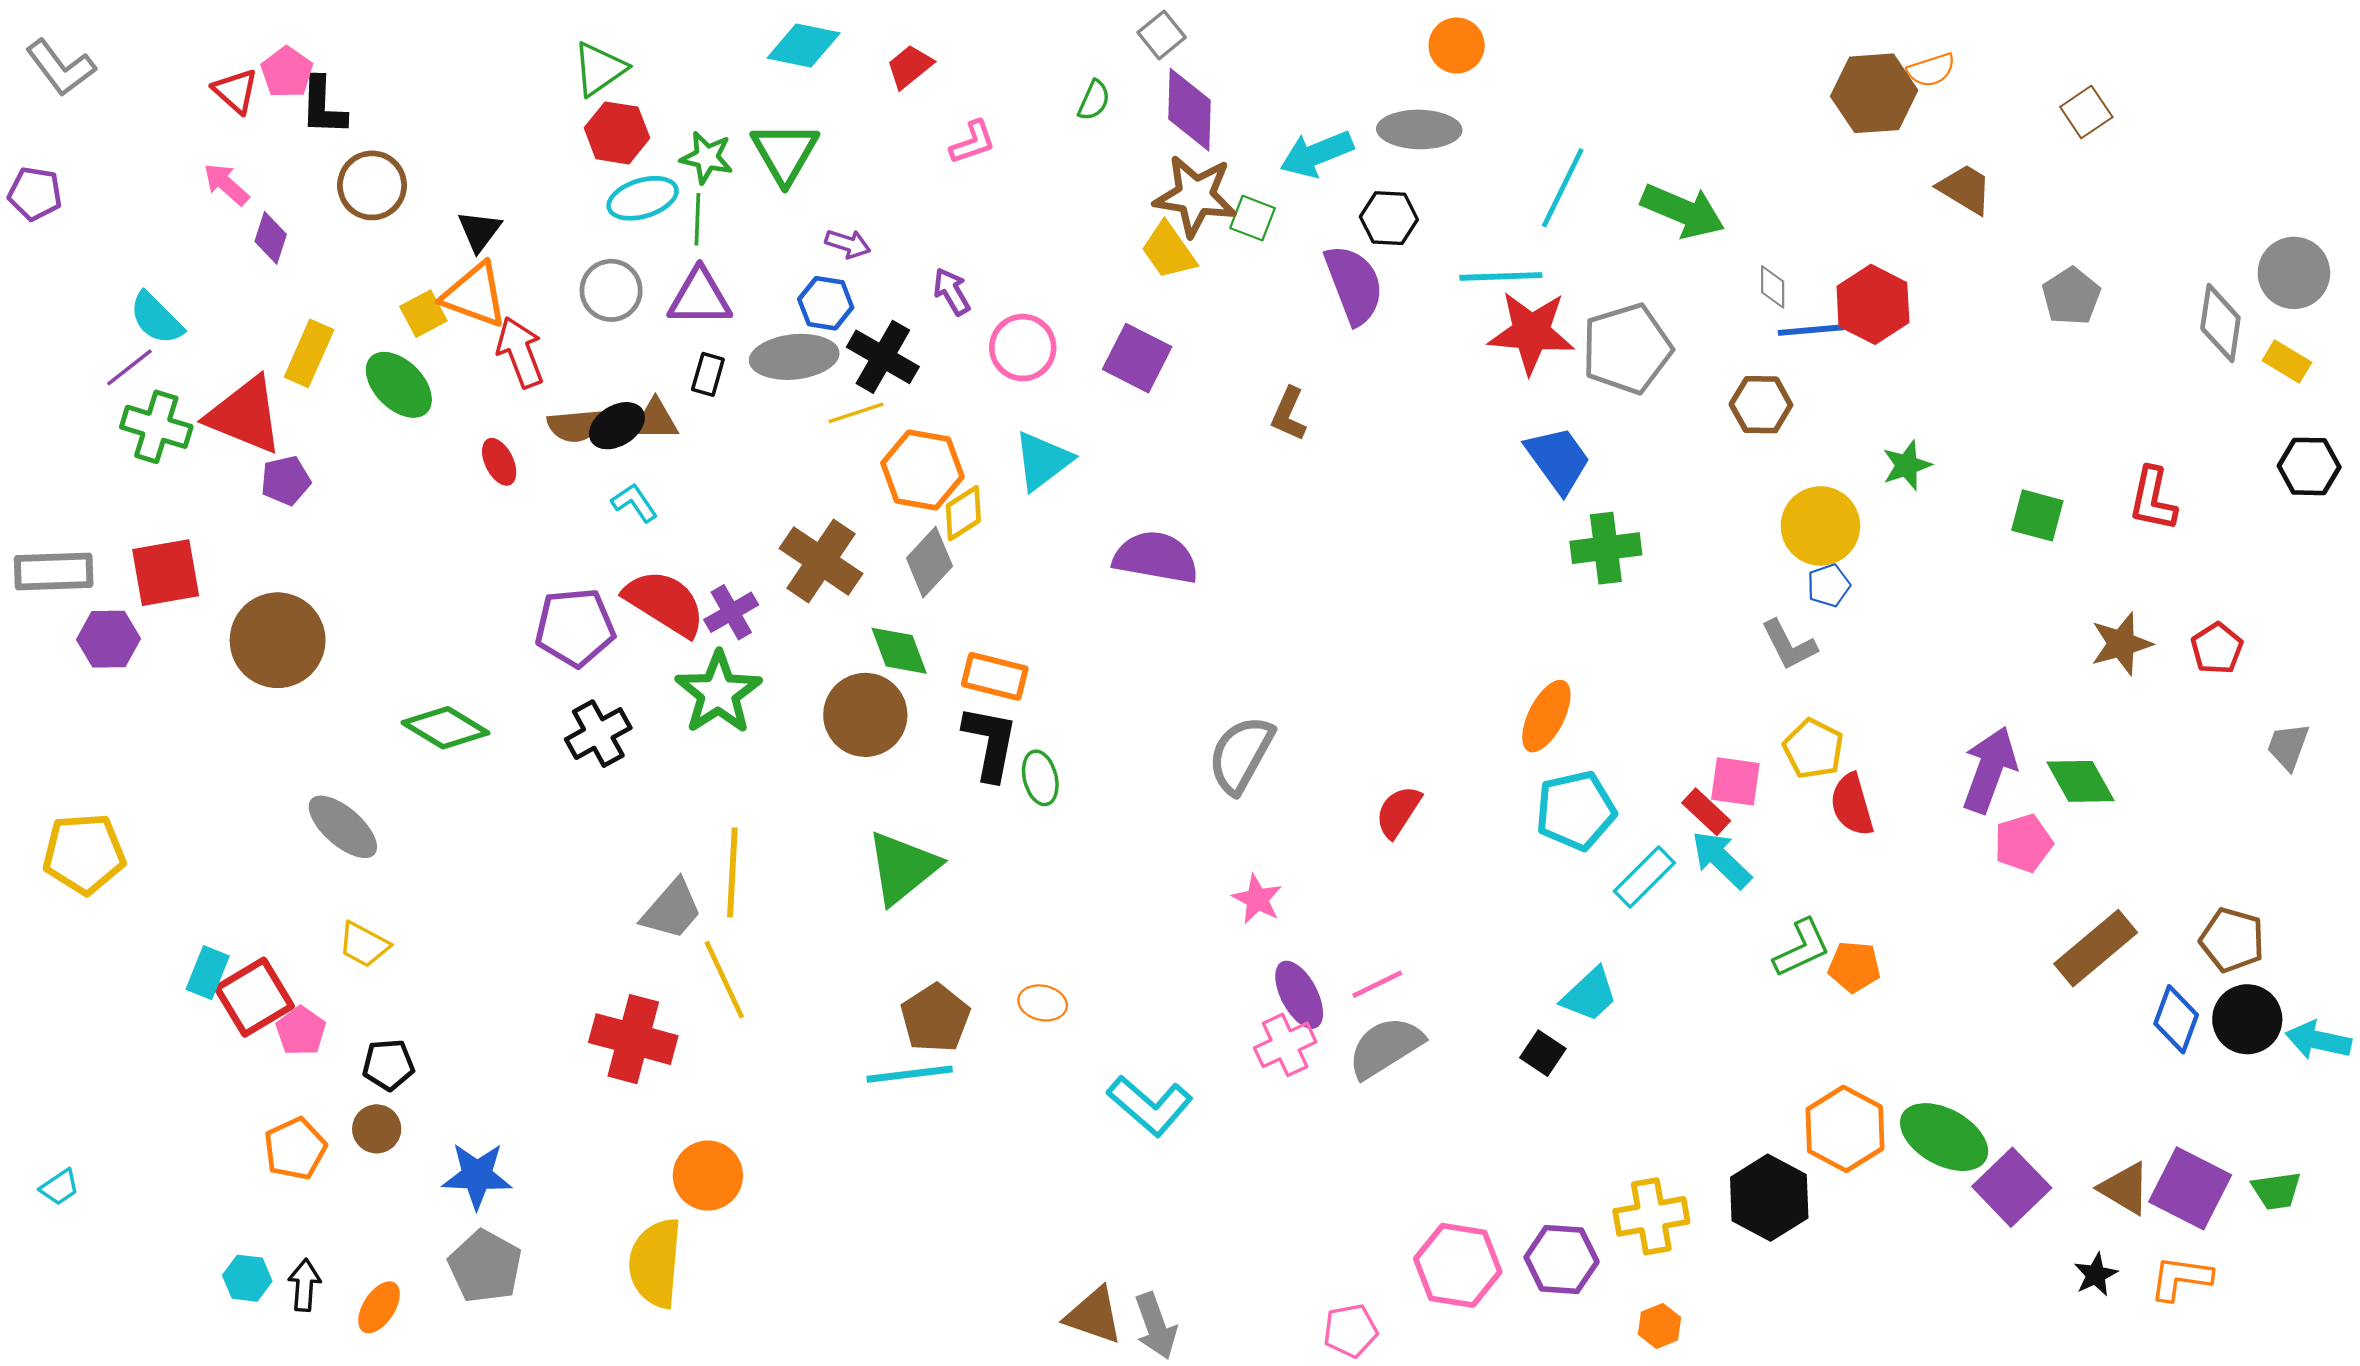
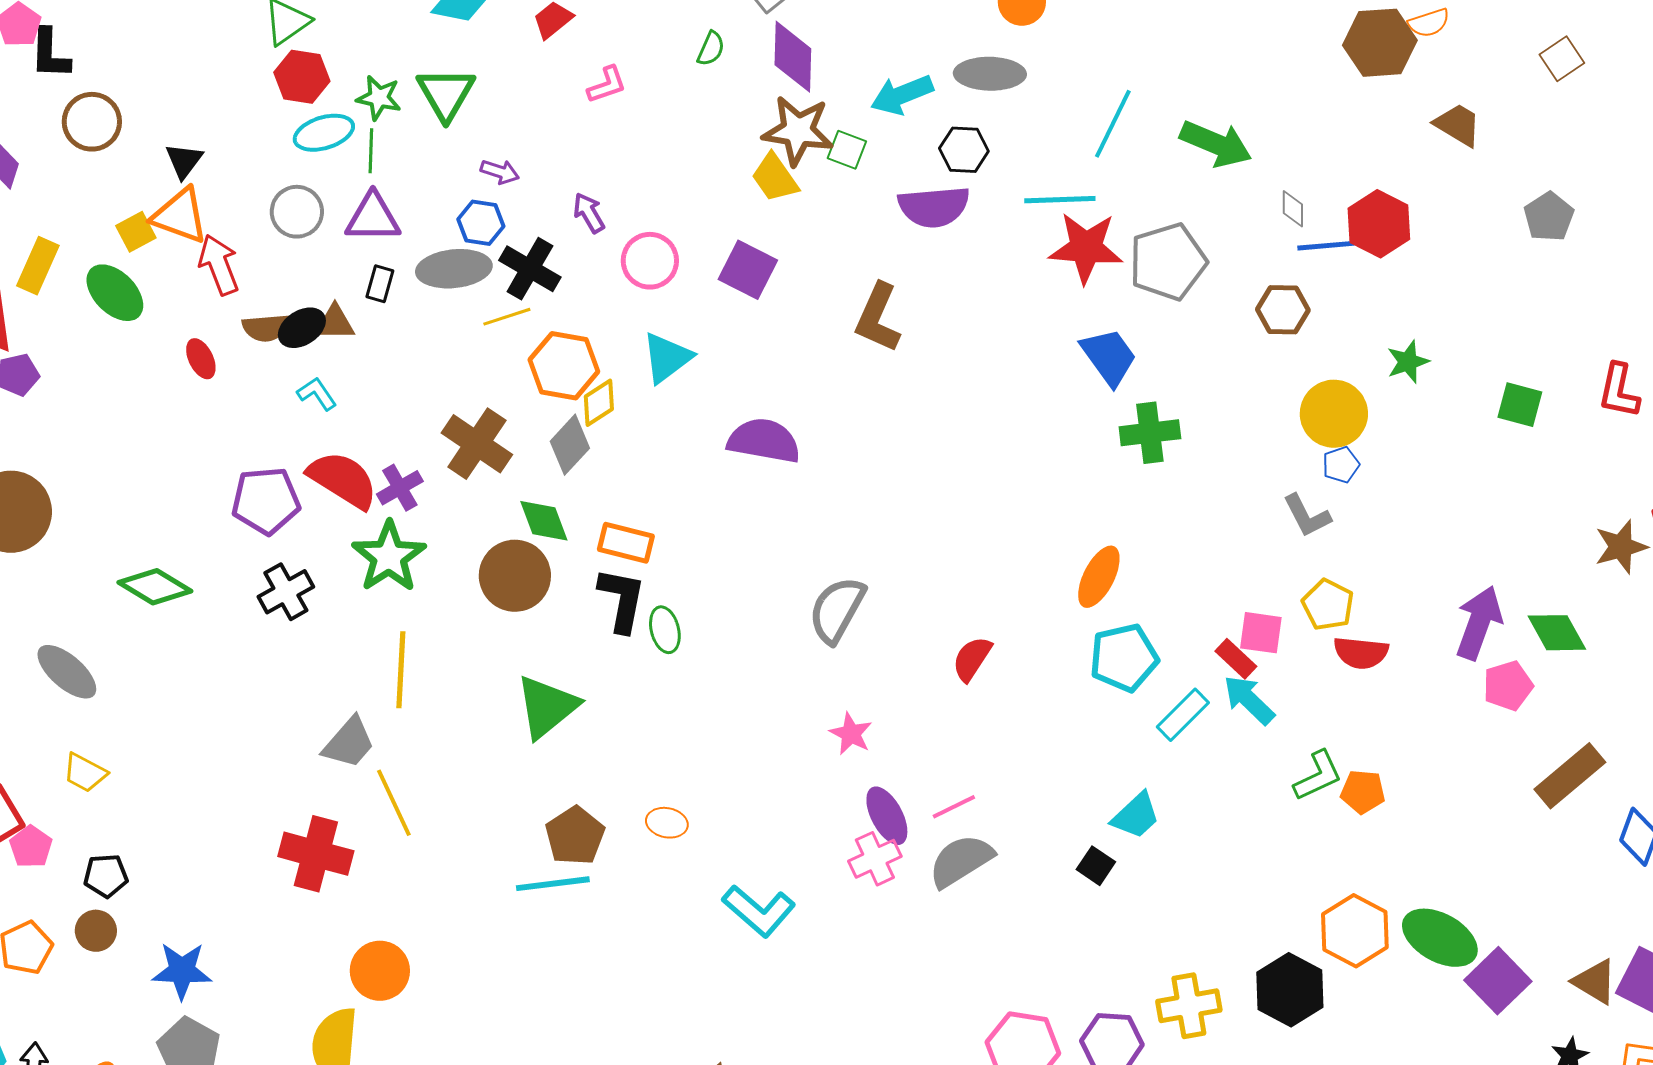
purple semicircle: (1354, 285) -> (934, 207), turned 106
brown L-shape: (1289, 414) -> (878, 318), size x1.5
brown star: (2121, 644) -> (1621, 547), moved
red semicircle: (1852, 805) -> (1361, 653), turned -68
yellow line: (732, 872) -> (401, 670), moved

